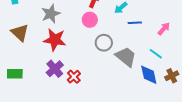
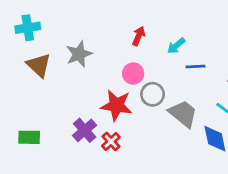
pink circle: (90, 20) -> (133, 73), moved
brown triangle: (20, 33) -> (39, 65), moved
red star: (55, 40) -> (116, 105), moved

